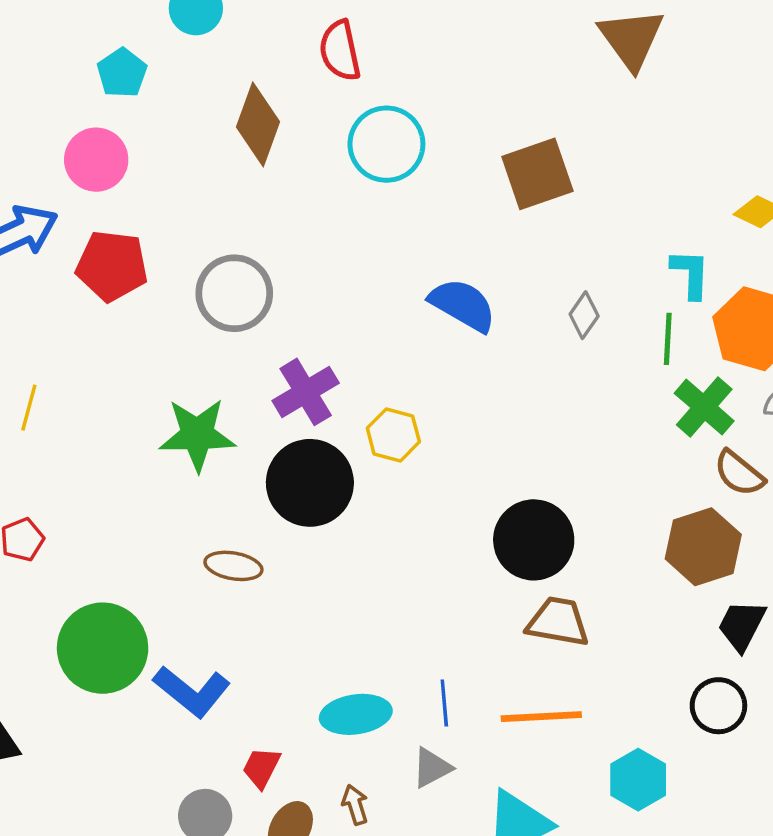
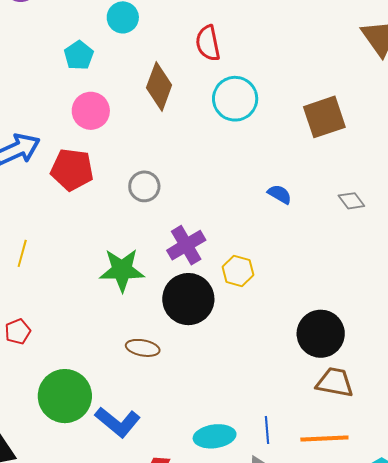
pink circle: (96, 160) -> (91, 111), moved
gray circle: (234, 293) -> (144, 186), size x0.7
blue semicircle: (463, 305) -> (280, 194), size x0.6
gray diamond: (584, 315) -> (351, 201), turned -72

